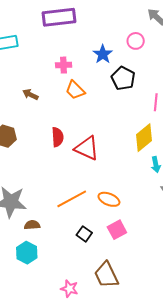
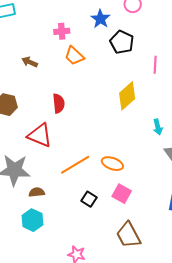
yellow diamond: (144, 138) -> (127, 96), moved
red triangle: (87, 148) -> (40, 135), moved
pink square: (117, 230) -> (122, 194), turned -30
brown trapezoid: (106, 275) -> (128, 235), moved

